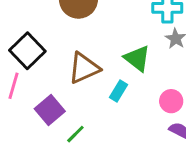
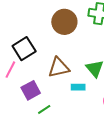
cyan rectangle: (119, 91) -> (78, 87), turned 48

